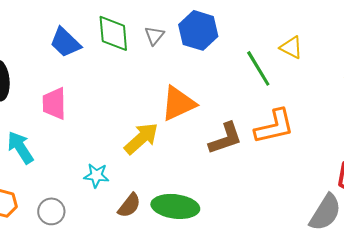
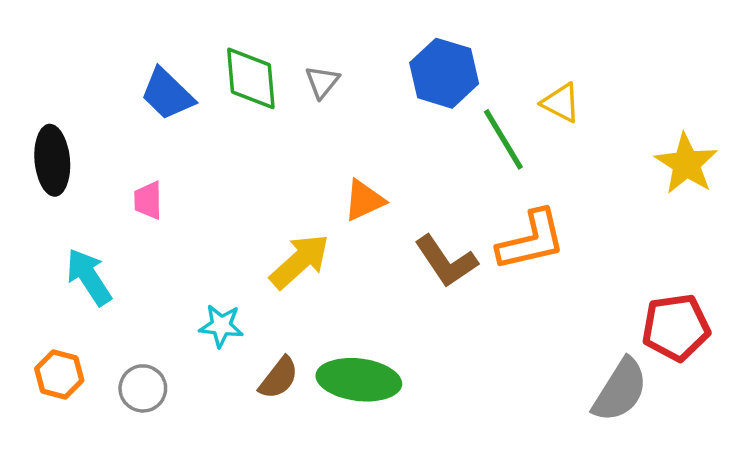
blue hexagon: (198, 30) -> (444, 73), moved
pink trapezoid: (54, 103) -> (148, 200), size x0.7
orange triangle: (178, 103) -> (364, 200), size x0.7
brown L-shape: (225, 138) -> (446, 261), turned 75

